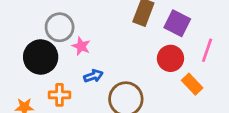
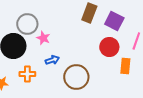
orange rectangle: (192, 84) -> (125, 66), turned 49

